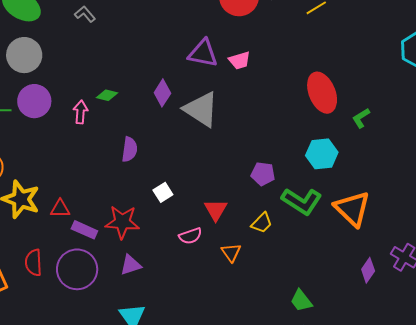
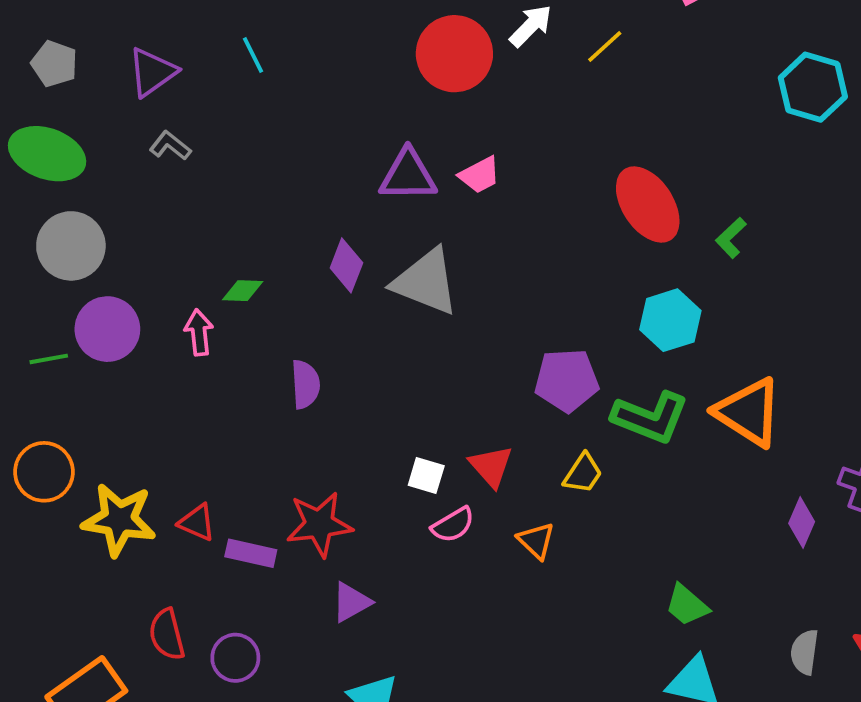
purple pentagon: (263, 174) -> (567, 380), size x1.4
white square: (163, 192) -> (426, 475), moved, turned -30
red triangle: (60, 209) -> (197, 523), turned 35
purple circle: (77, 269) -> (235, 658), moved, size x0.6

